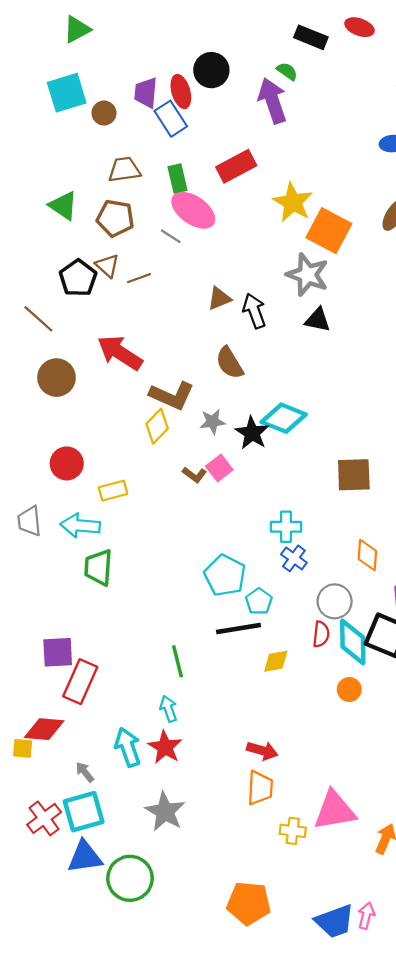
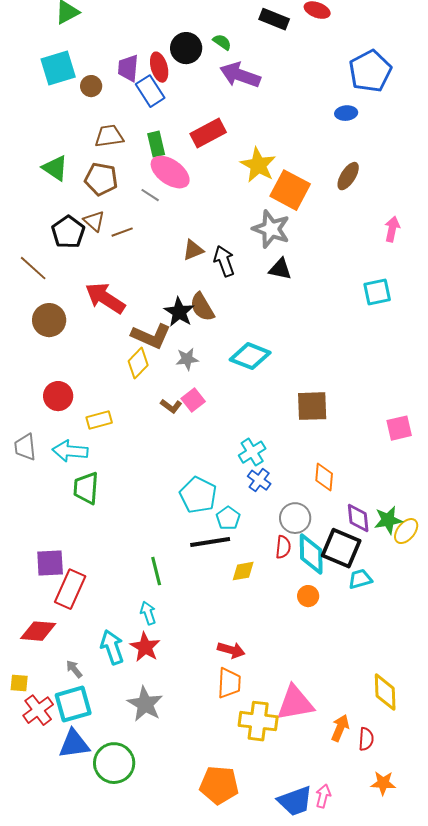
green semicircle: (287, 71) -> (222, 42), moved
purple arrow: (272, 101) -> (240, 75), turned -51
black star: (252, 433) -> (179, 312), moved
cyan cross: (286, 527) -> (252, 452), turned -32
yellow square: (23, 748) -> (19, 683), moved
yellow cross: (293, 831) -> (258, 721), size x1.6

